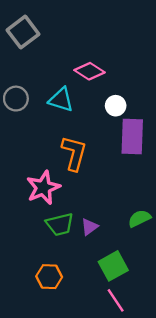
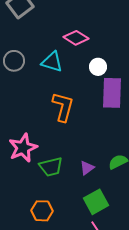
pink star: (43, 188) -> (23, 148), moved
purple triangle: (90, 227) -> (87, 168), moved

